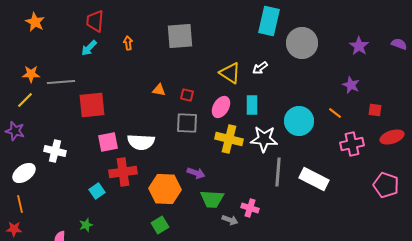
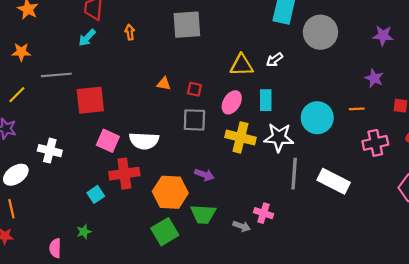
purple star: (359, 46) -> (383, 36), turned -30
yellow triangle: (230, 73) -> (242, 65), turned -35
orange star: (31, 74) -> (21, 52), moved
orange line: (335, 113) -> (357, 109), turned -40
pink square: (108, 142) -> (108, 141), turned 35
green trapezoid: (212, 199) -> (203, 214), moved
green square: (160, 225) -> (165, 232), size x1.4

